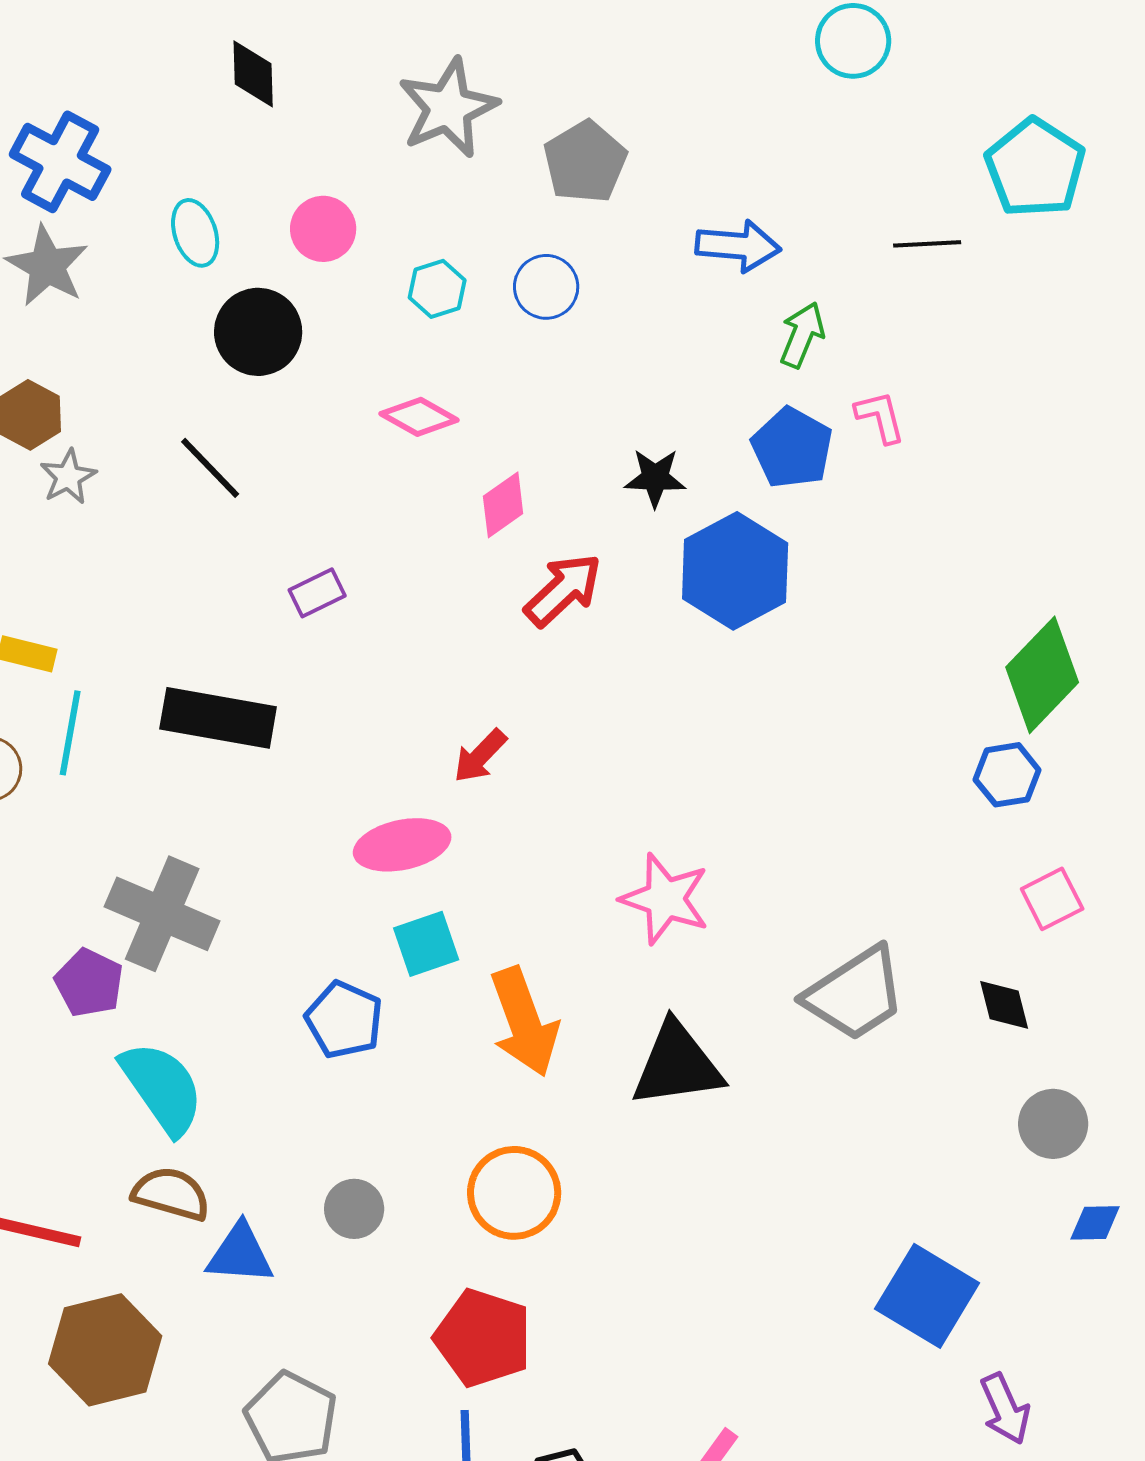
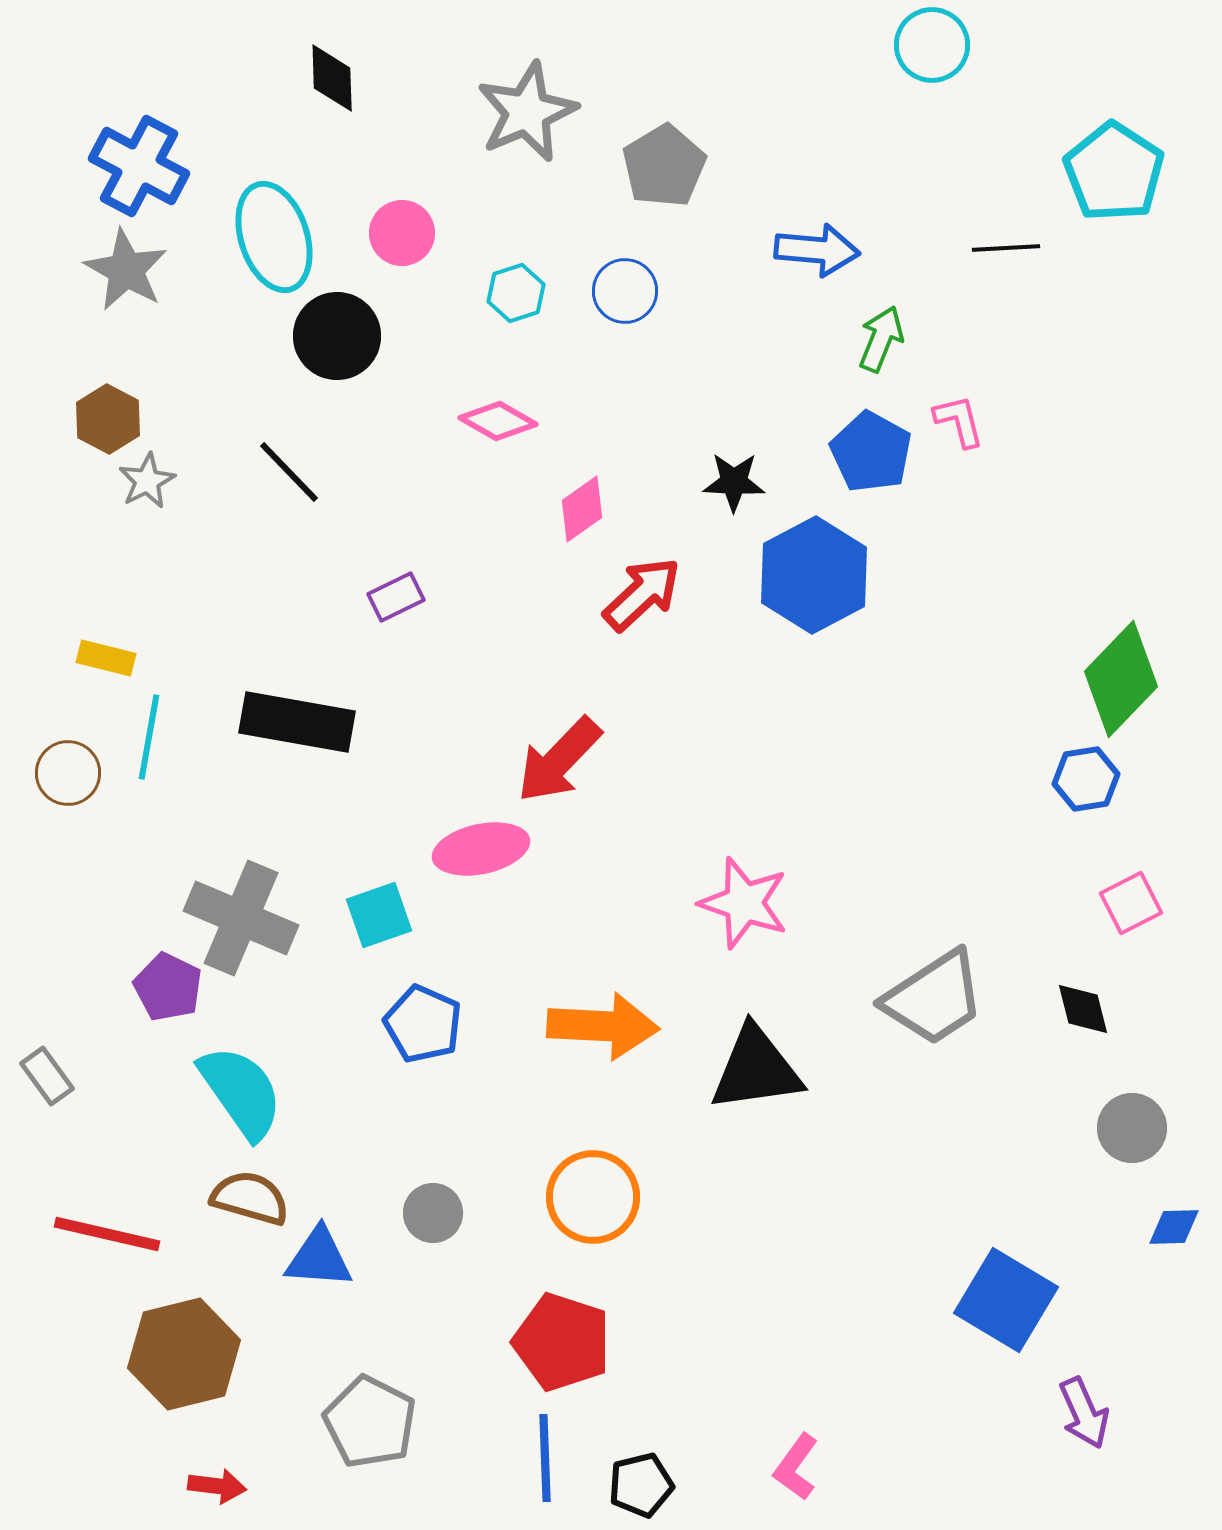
cyan ellipse: (195, 233) -> (274, 237), size x1.6
red arrow: (480, 756) -> (559, 760), size x1.6
cyan square: (426, 944) -> (379, 915), moved
orange arrow: (524, 1022) -> (603, 1026), turned -67

